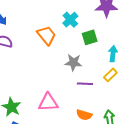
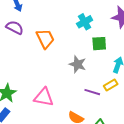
orange trapezoid: (46, 35) -> (45, 39), moved
purple line: (85, 84) -> (92, 92), moved

